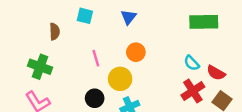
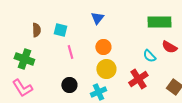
cyan square: (85, 16) -> (60, 30), moved
red semicircle: (216, 73) -> (169, 47), moved
yellow circle: (120, 79) -> (106, 69), moved
red cross: (193, 91) -> (138, 79), moved

